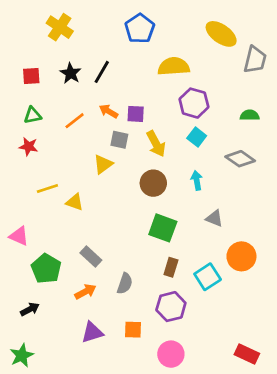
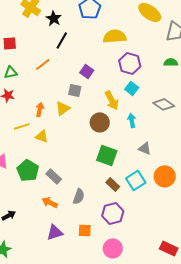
black star: (71, 73) -> (54, 18), moved
orange arrow: (109, 111) -> (40, 109), moved, turned 72
purple square: (136, 114) -> (87, 71), turned 32
green semicircle: (250, 115) -> (171, 62), moved
orange line: (75, 121) -> (43, 64), moved
yellow arrow: (156, 144) -> (112, 100), moved
brown rectangle: (171, 267) -> (113, 184), turned -64
green pentagon: (46, 269) -> (28, 170), moved
cyan square: (208, 277) -> (136, 180), moved
orange arrow: (85, 292) -> (50, 202), turned -126

